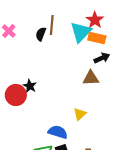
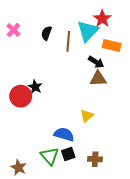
brown line: (52, 25) -> (68, 41), moved
orange rectangle: (97, 38) -> (112, 46), moved
black arrow: (102, 58) -> (96, 62), moved, turned 56

